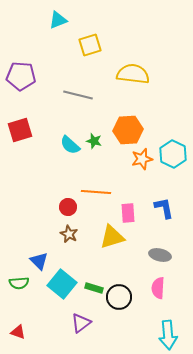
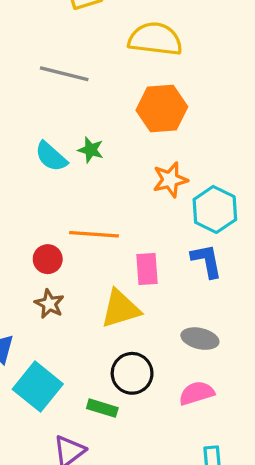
orange hexagon: (128, 130) -> (162, 109), moved
cyan hexagon: (173, 154) -> (215, 209), moved
green rectangle: (94, 288) -> (102, 408), moved
pink semicircle: (158, 288) -> (197, 393), turned 70
black circle: (119, 297) -> (132, 373), moved

